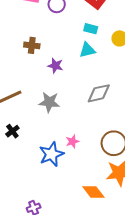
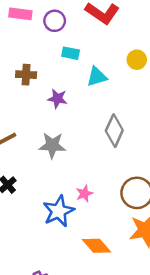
cyan rectangle: (91, 29) -> (71, 53), moved
gray diamond: (99, 93) -> (114, 131), turned -50
orange diamond: (93, 192) -> (97, 246), moved

